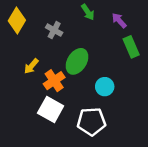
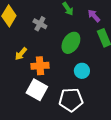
green ellipse: (77, 61) -> (71, 43), moved
orange cross: (54, 81) -> (40, 66), turned 30

